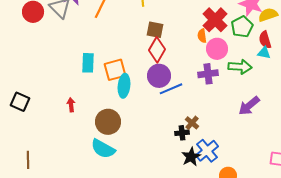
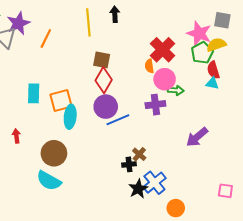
green pentagon: (242, 27) -> (202, 53), moved
green arrow: (240, 67) -> (176, 90), moved, size x0.7

